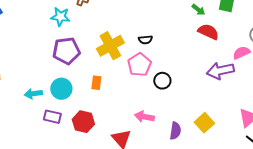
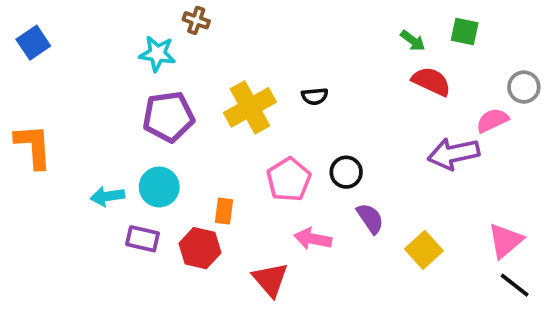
pink pentagon: (139, 65) -> (289, 180), moved
orange rectangle: (96, 83) -> (224, 211), moved
purple semicircle: (175, 131) -> (370, 218), moved, turned -42

